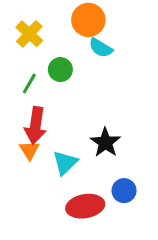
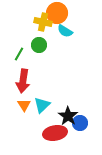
yellow cross: (29, 34) -> (43, 22), moved, turned -30
black star: (105, 143) -> (68, 116), moved
orange triangle: (29, 150) -> (24, 105), moved

